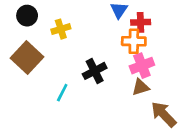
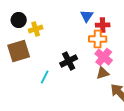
yellow cross: (61, 29) -> (36, 29), moved
brown square: (27, 57) -> (19, 51), turned 30
pink cross: (142, 66) -> (104, 57), turned -30

